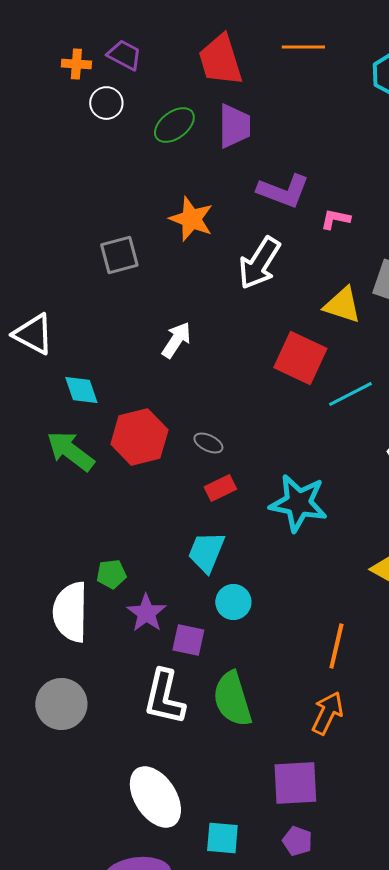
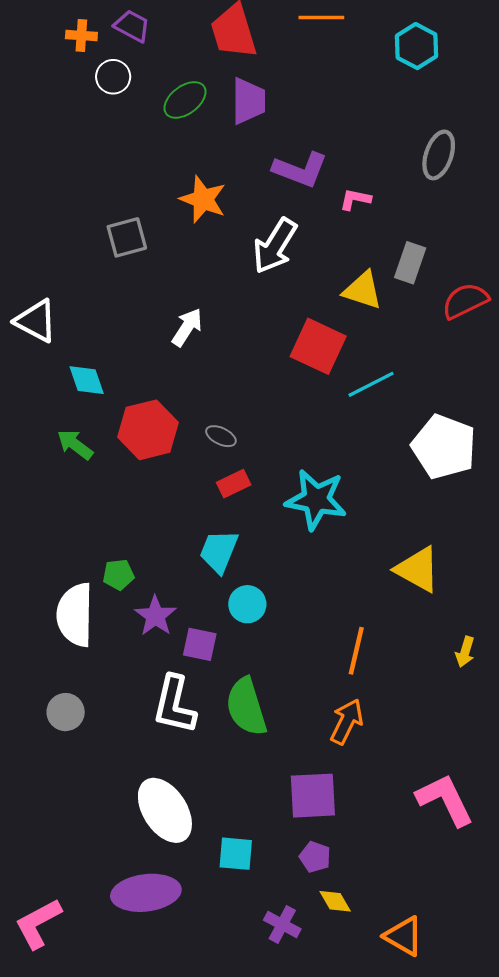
green arrow: (70, 451) -> (75, 445), size x0.7
gray circle: (61, 704) -> (66, 712), size x0.7

